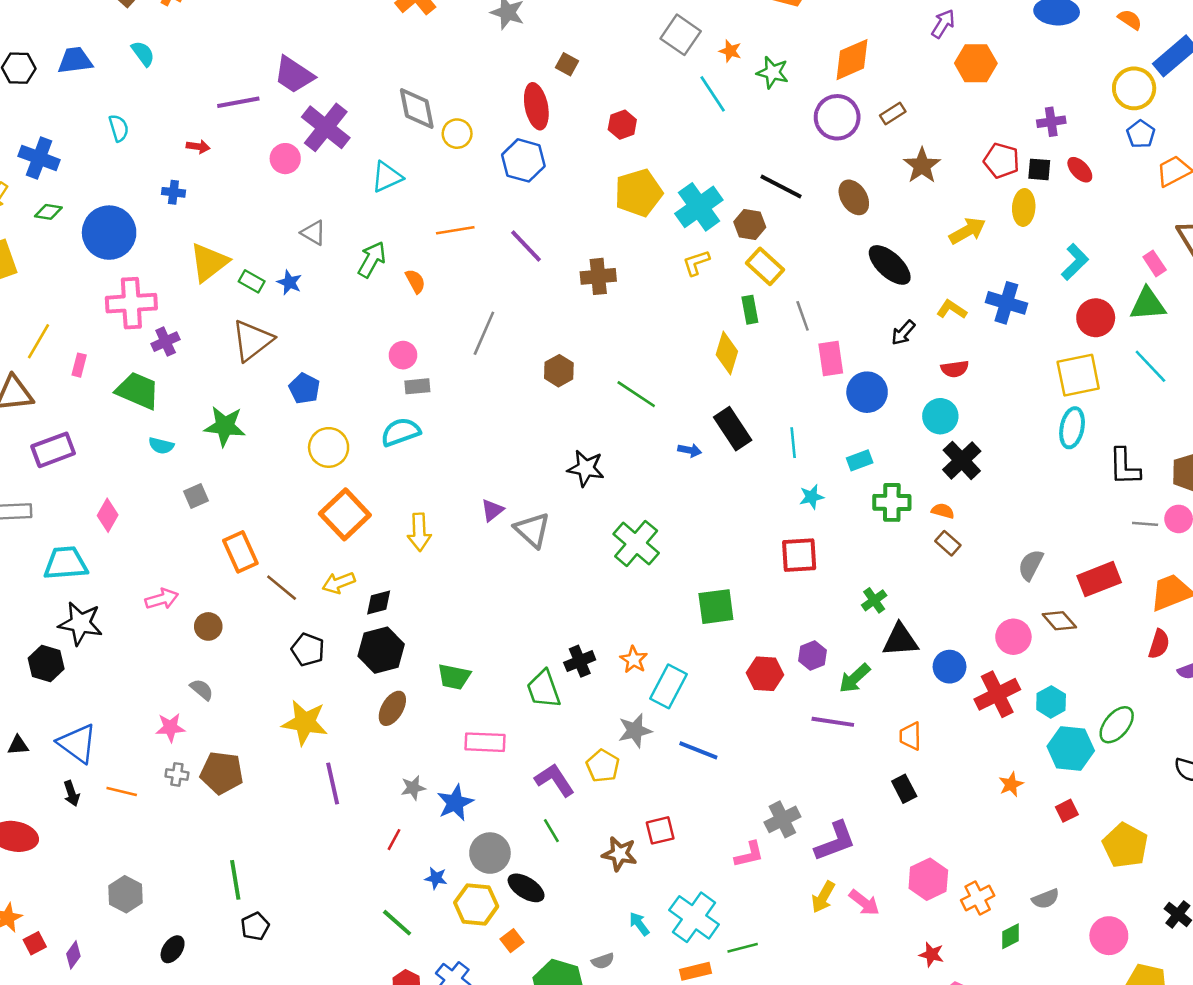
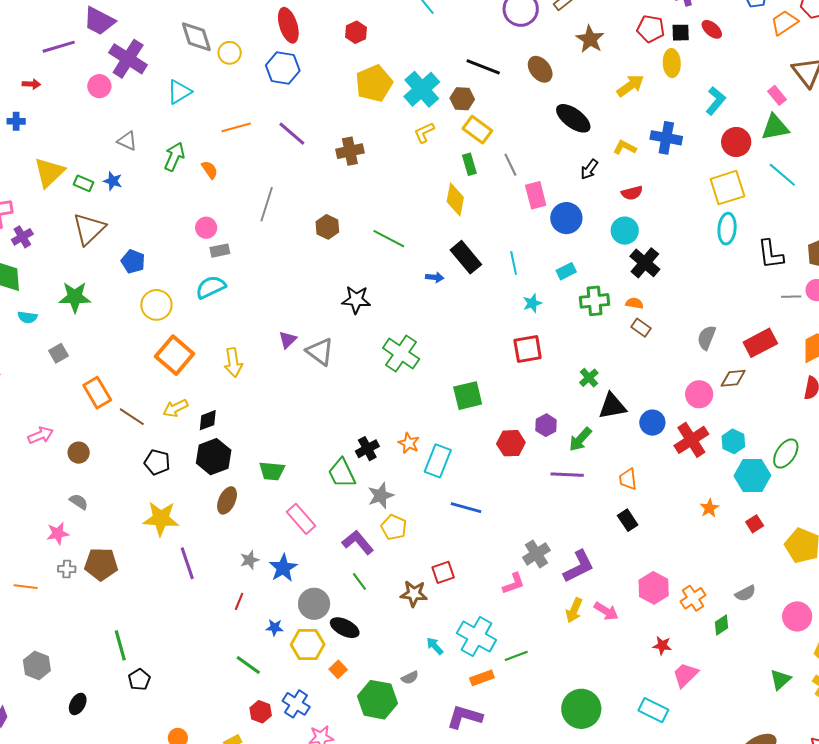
brown diamond: (1059, 621) -> (733, 378), turned -48
gray star: (635, 731) -> (381, 496), moved
pink rectangle: (485, 742) -> (301, 519), turned 52

